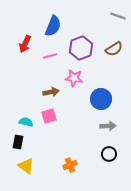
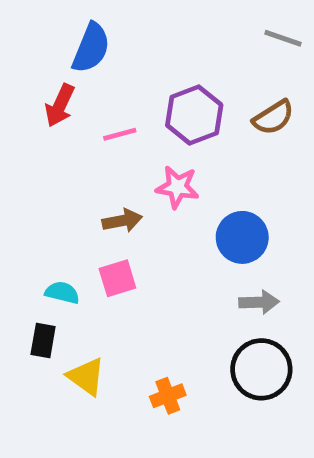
blue semicircle: (53, 26) -> (91, 48), moved
black circle: (109, 154) -> (261, 369), size x1.6
yellow triangle: (26, 166) -> (86, 377), moved

